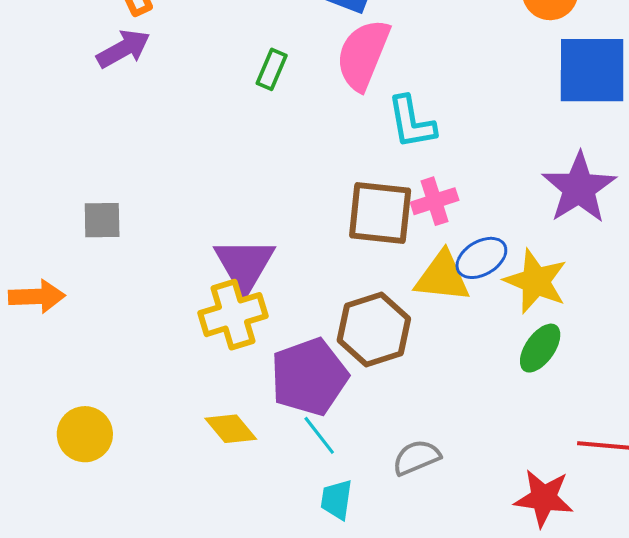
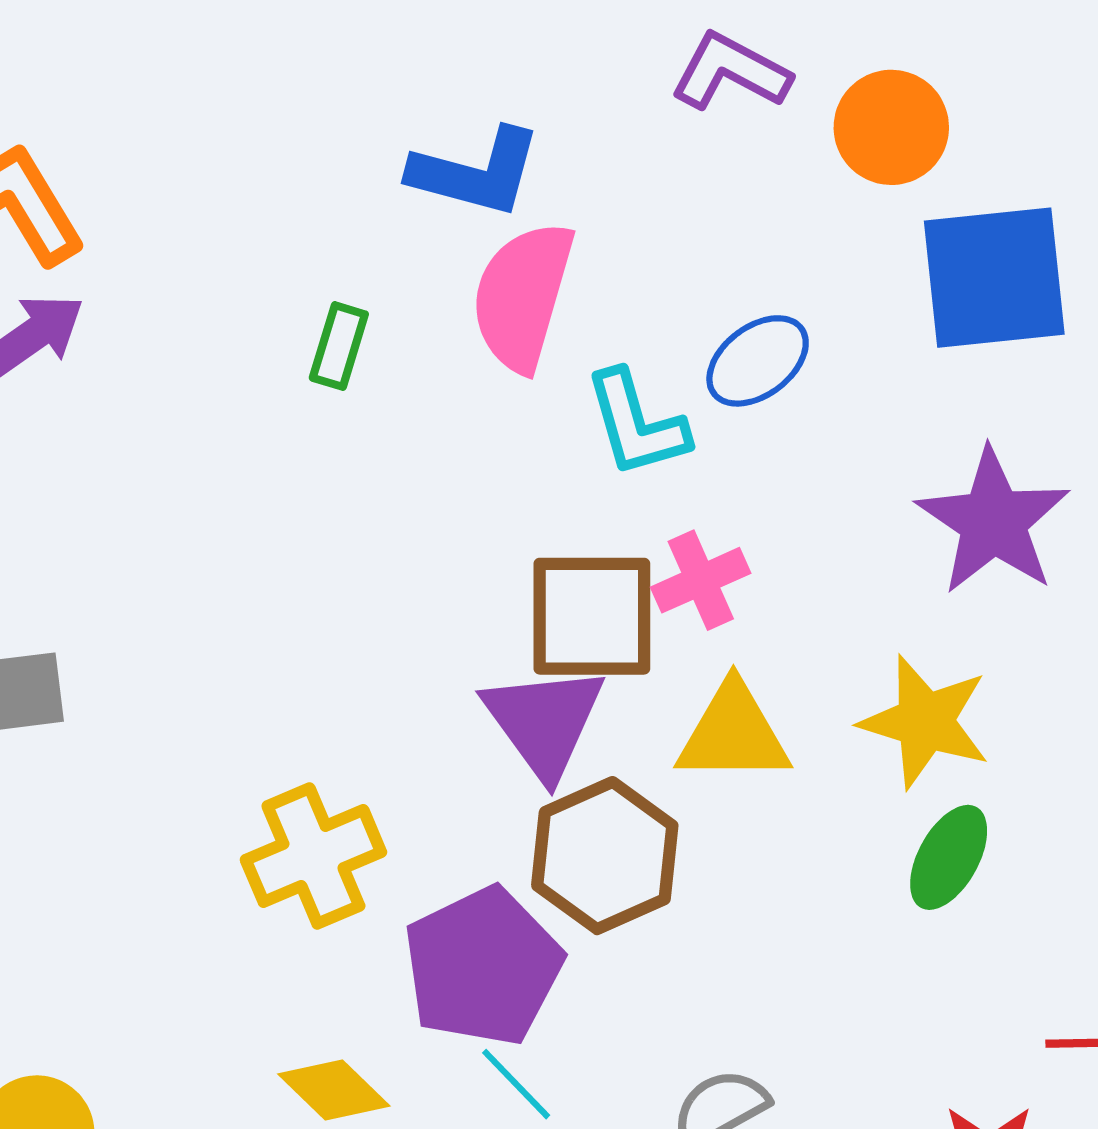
blue ellipse: (481, 258) -> (758, 361), moved
purple triangle: (244, 265) -> (544, 722), moved

